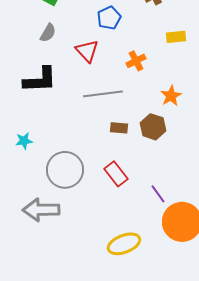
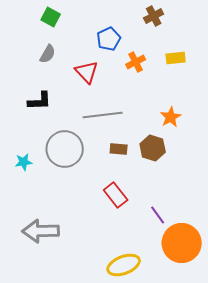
orange cross: (136, 61) -> (136, 62), moved
black L-shape: (40, 80) -> (40, 101), size x0.7
gray circle: (65, 170) -> (65, 149), moved

